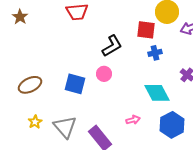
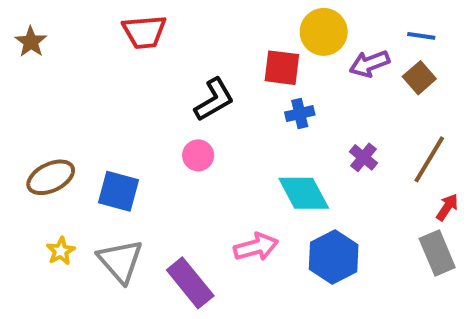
blue square: (75, 84) -> (118, 191), moved
pink arrow: (133, 120) -> (256, 247), size x1.5

